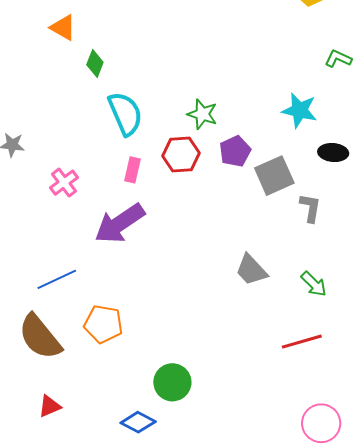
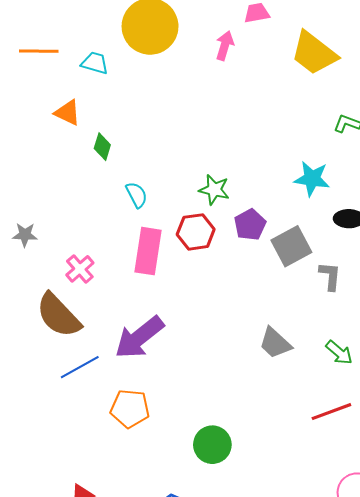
cyan semicircle: (125, 114) -> (137, 195), size x0.6
pink rectangle: (132, 170) -> (148, 251), size x1.8
purple arrow: (120, 223) -> (139, 337), moved
brown semicircle: (40, 337) -> (58, 315), moved
green circle: (172, 382) -> (212, 445), moved

